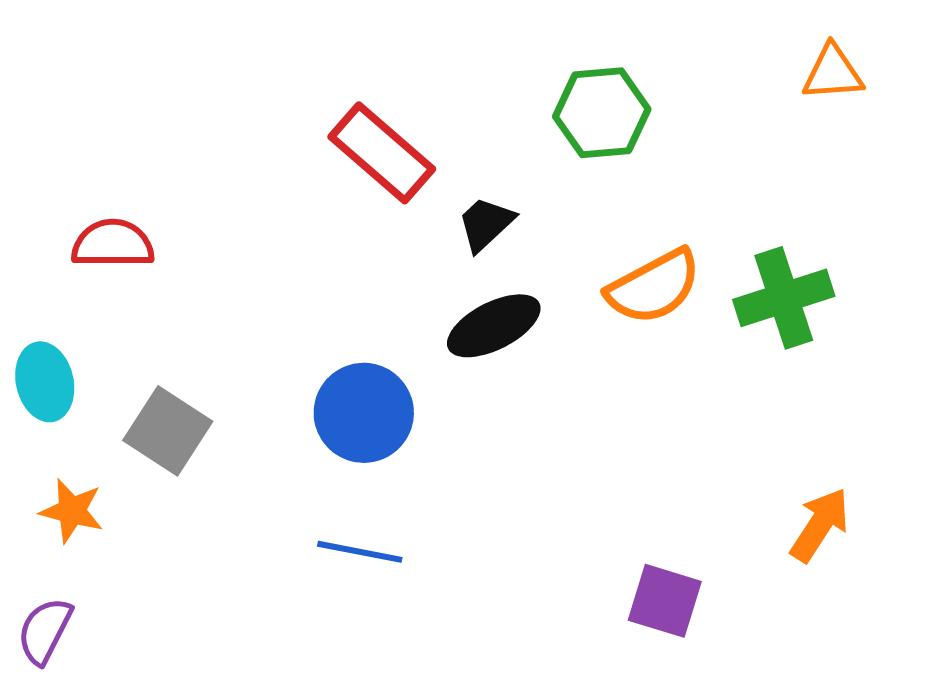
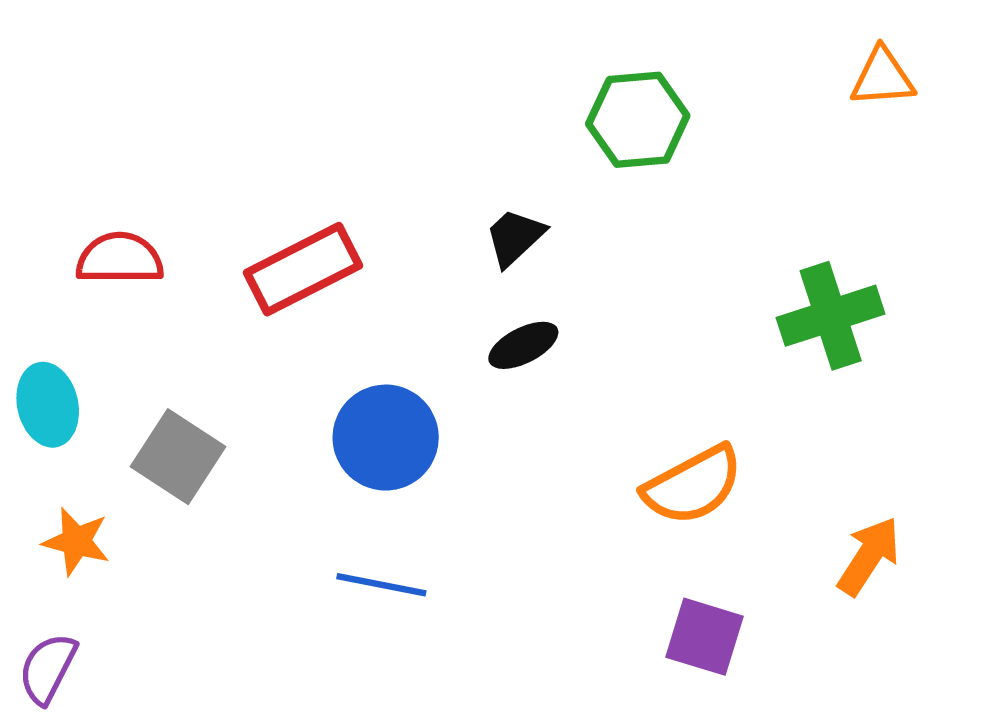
red rectangle: (382, 153) -> (303, 269), moved, turned -68
orange semicircle: (654, 287) -> (693, 485), moved
black ellipse: (494, 326) -> (523, 345), size x0.7

